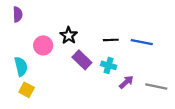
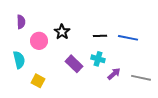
purple semicircle: (18, 14) -> (21, 22), moved
purple rectangle: (82, 60) -> (74, 64), moved
yellow square: (27, 90) -> (38, 81), moved

